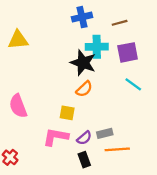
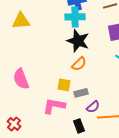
cyan cross: (97, 47) -> (75, 17), moved
gray rectangle: (105, 133) -> (81, 93), moved
purple semicircle: (84, 138) -> (93, 107), moved

